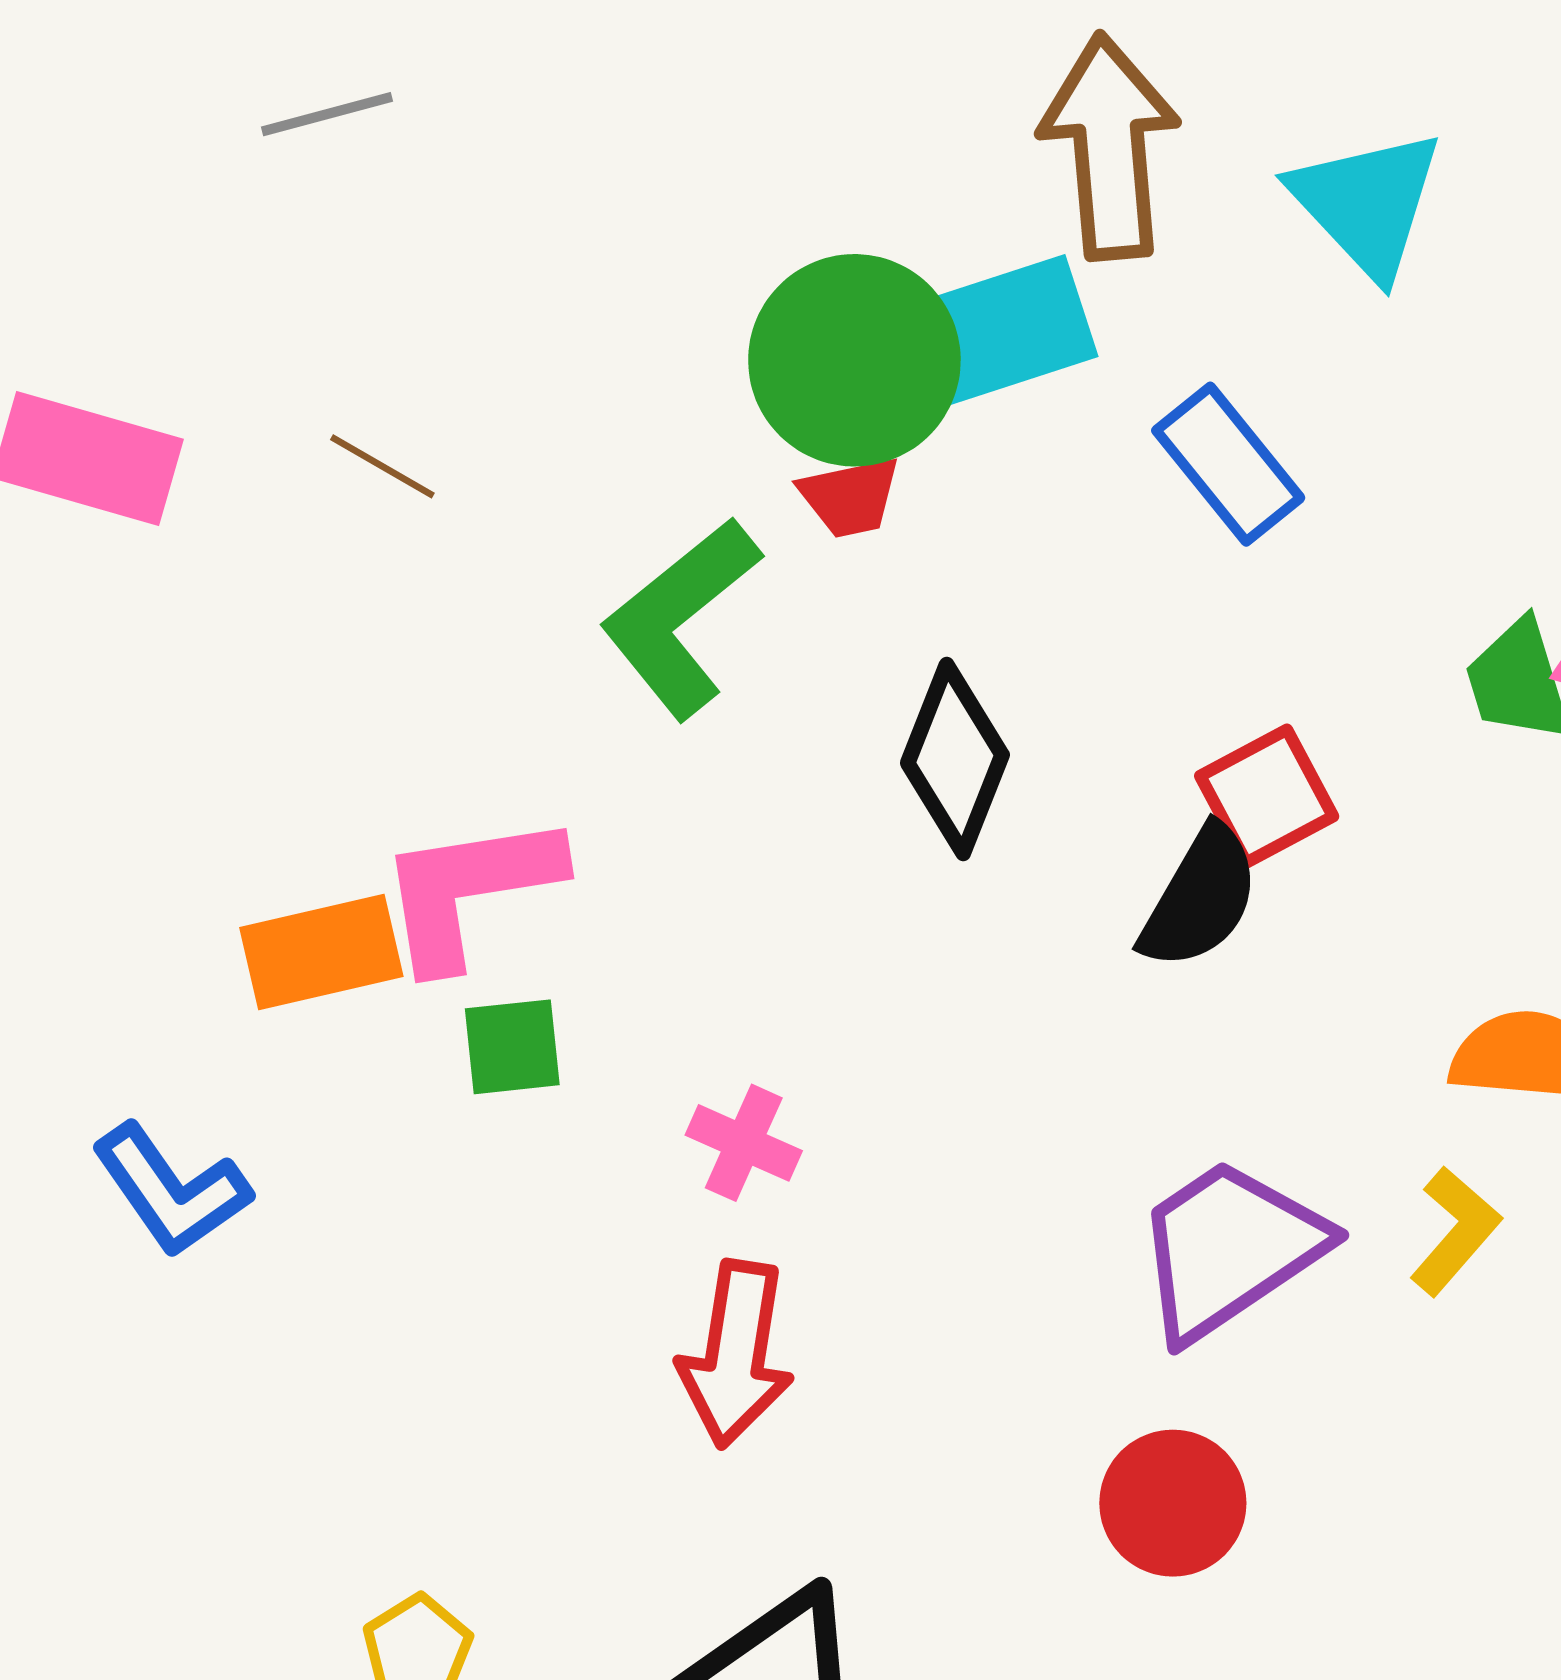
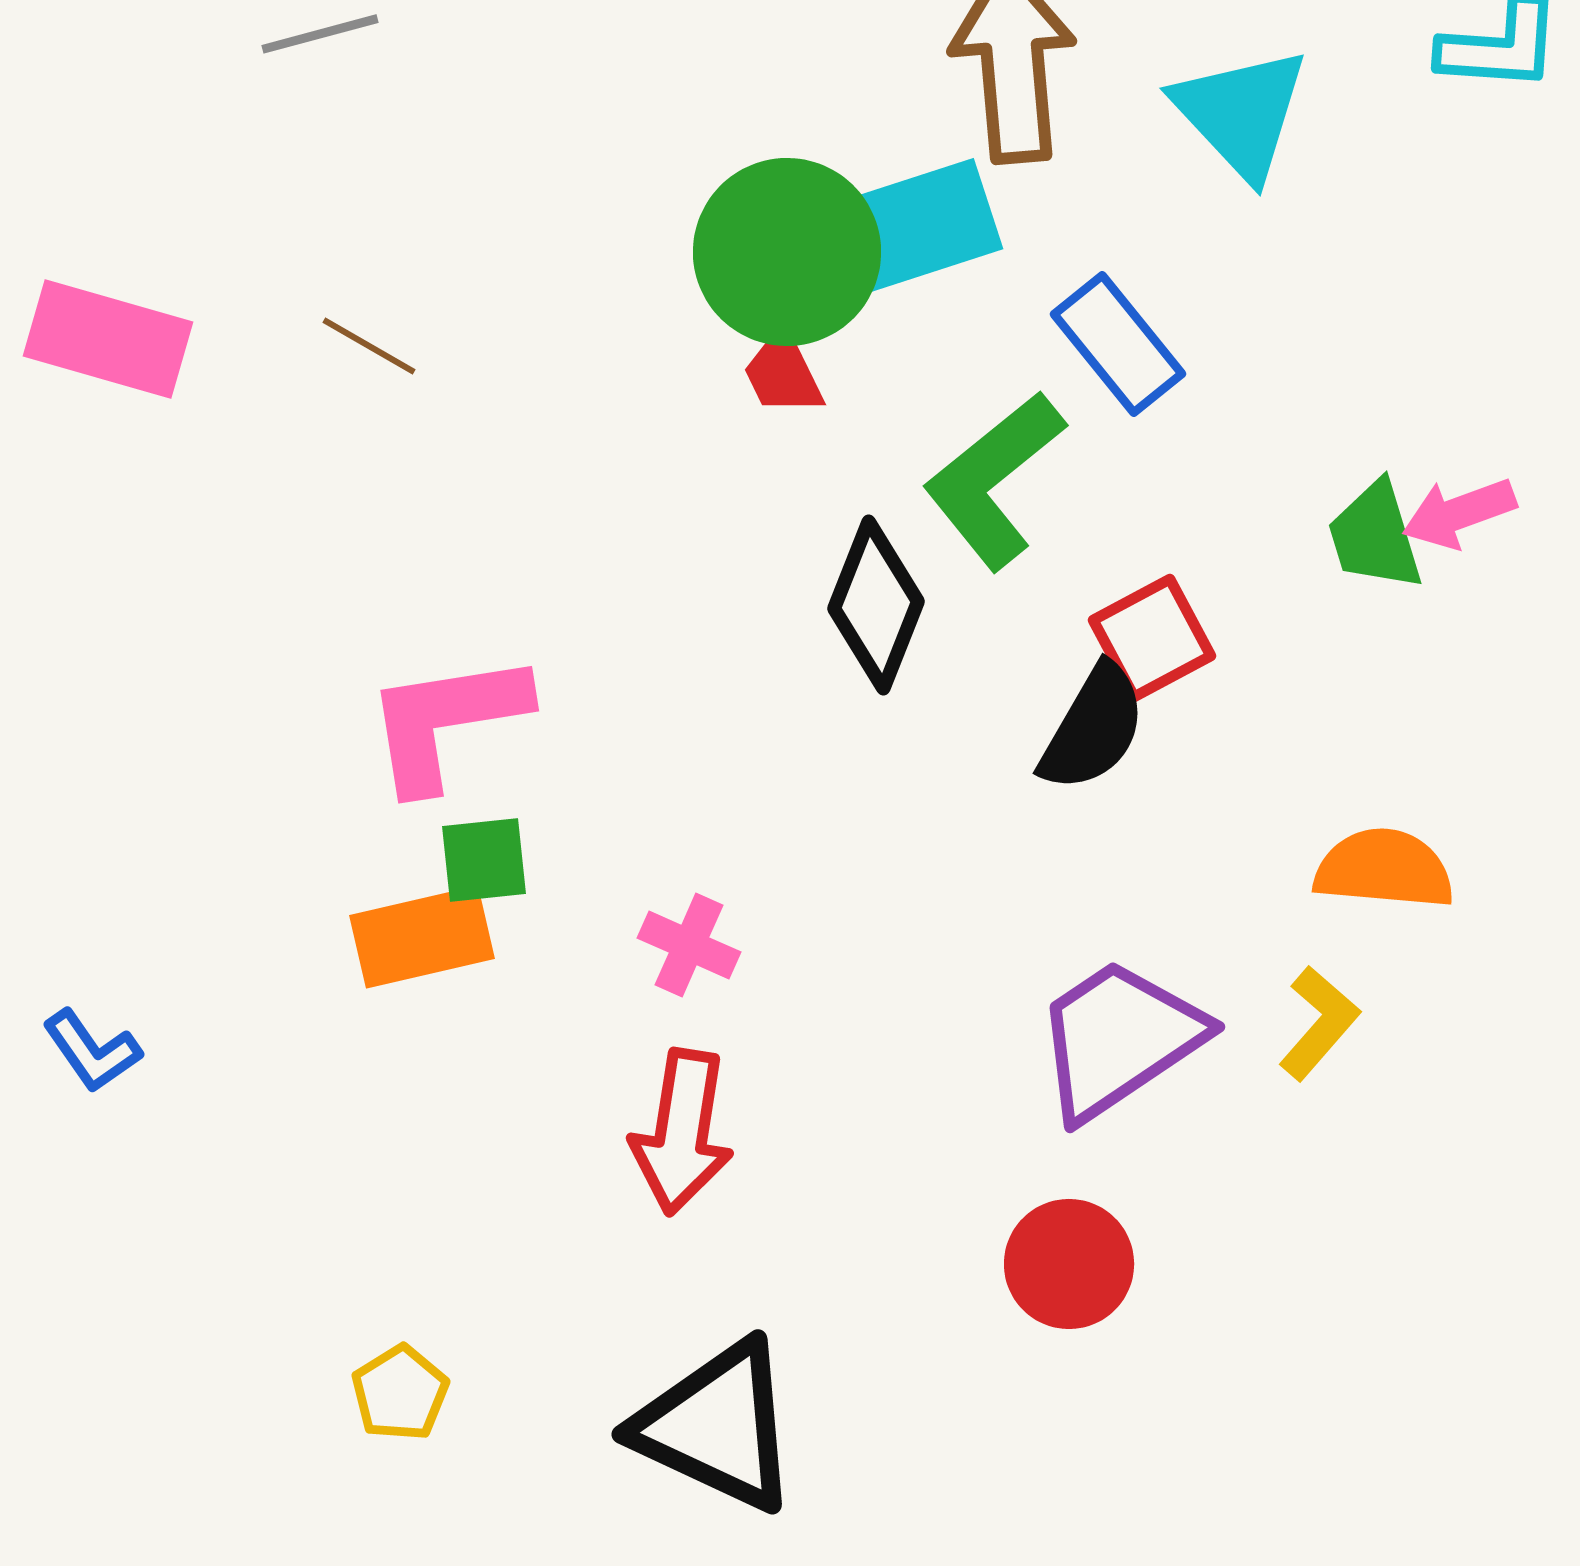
red trapezoid: (850, 497) -> (783, 373), turned 76
green L-shape: (680, 618) -> (994, 480), moved
orange rectangle: (321, 952) -> (422, 937), moved
blue L-shape: (171, 1190) -> (92, 1051), moved, size x0.7

